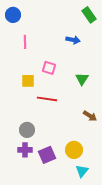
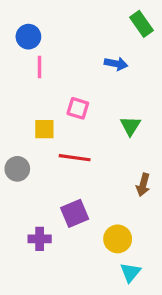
blue circle: (13, 15) -> (28, 37), moved
brown arrow: (90, 116) -> (143, 185), turned 72
gray circle: (27, 130) -> (17, 169), moved
purple square: (47, 155) -> (75, 213), moved

